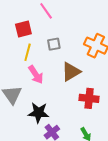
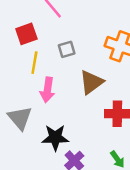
pink arrow: (36, 75) -> (47, 90), turned 48

